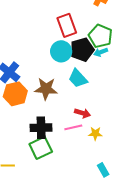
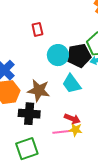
red rectangle: (67, 25) -> (37, 29), moved, size x0.6
black cross: (41, 128) -> (29, 114), moved
yellow star: (95, 134) -> (76, 130), moved

